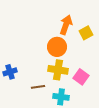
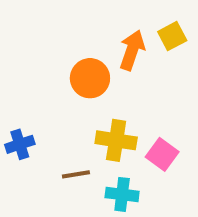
yellow square: (86, 33) -> (172, 36), moved
orange circle: (57, 47) -> (90, 78), moved

